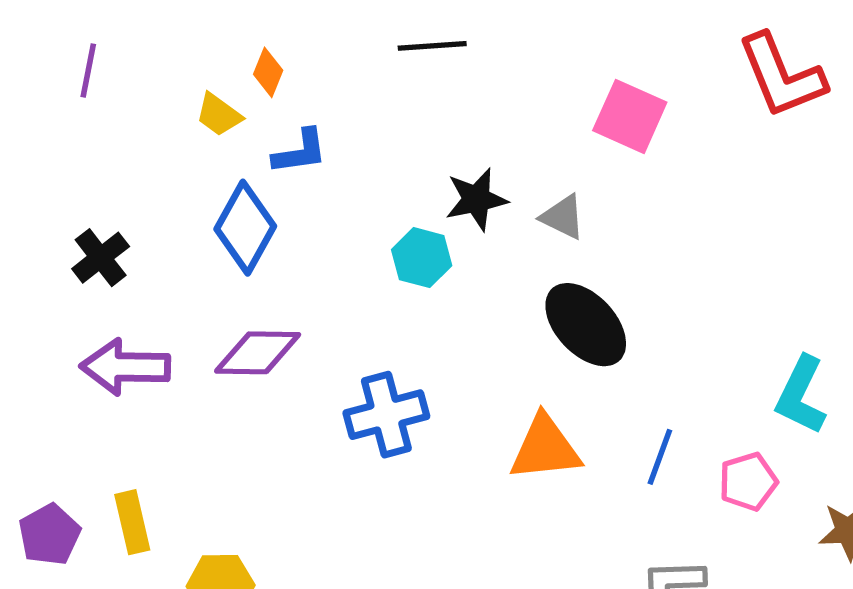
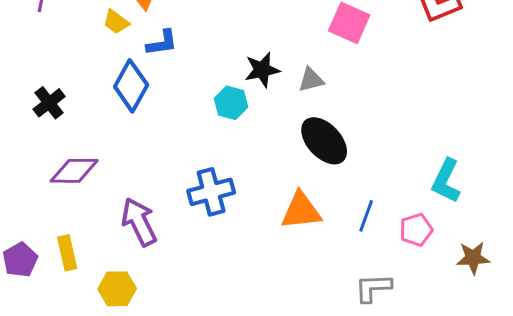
gray triangle: (563, 217) -> (311, 80), turned -40
purple diamond: (258, 353) -> (74, 171), moved
purple arrow: (125, 367) -> (139, 222), moved, turned 63

